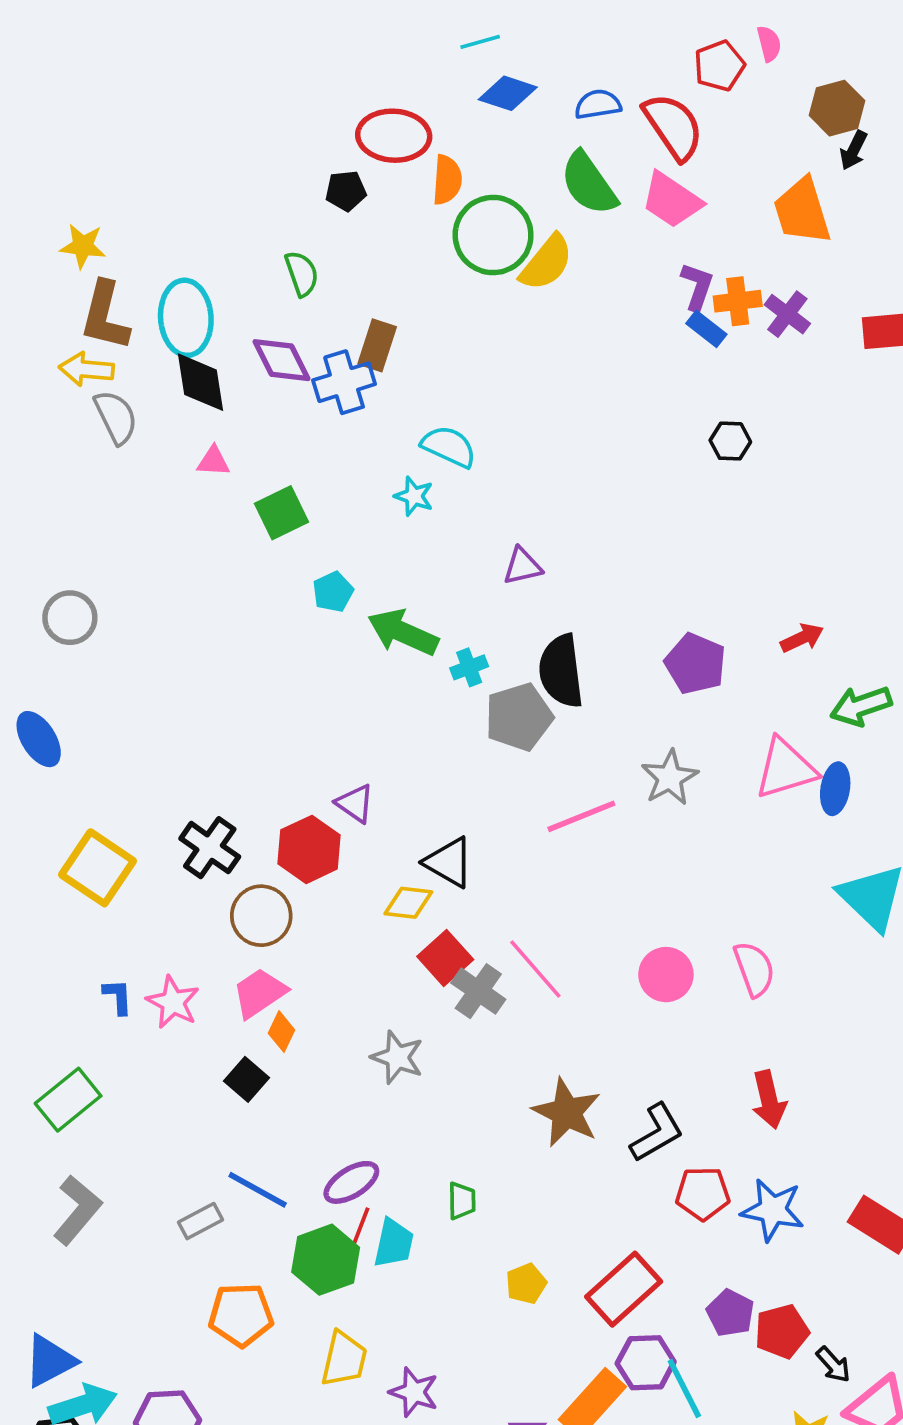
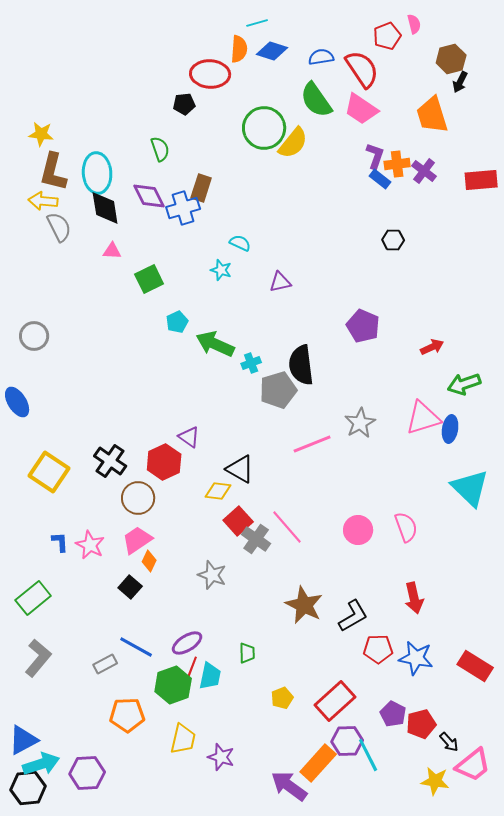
orange semicircle: (447, 180) -> (239, 49), moved
cyan semicircle: (449, 447) -> (240, 243), size x0.7
purple triangle: (522, 566) -> (280, 282), moved
purple pentagon: (695, 664) -> (363, 326), moved

